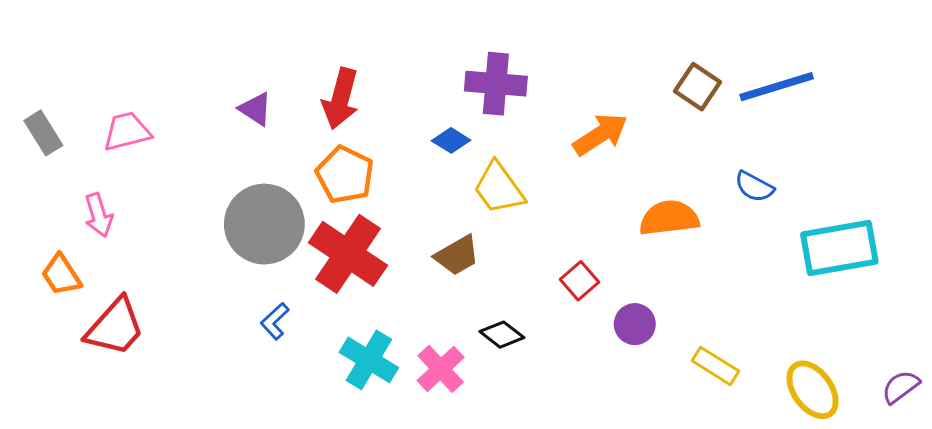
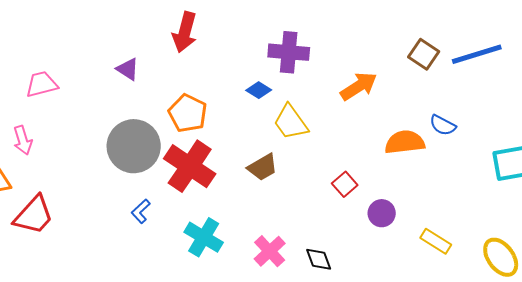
red arrow: (341, 99) -> (185, 32), moved
blue semicircle: (754, 187) -> (443, 125), moved
black diamond: (502, 335) -> (319, 259), moved, turned 32
pink cross: (441, 369) -> (270, 251), moved

